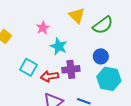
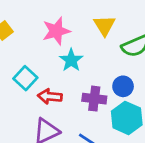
pink star: (43, 28) -> (56, 31), size x1.5
purple cross: (71, 69) -> (94, 99), moved

